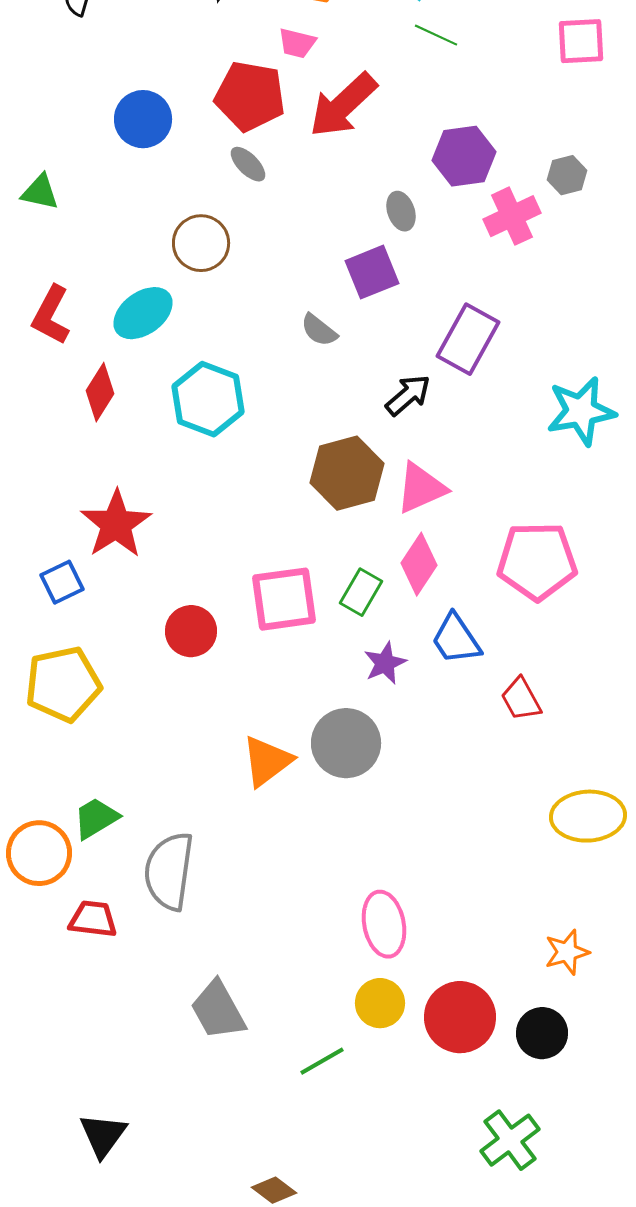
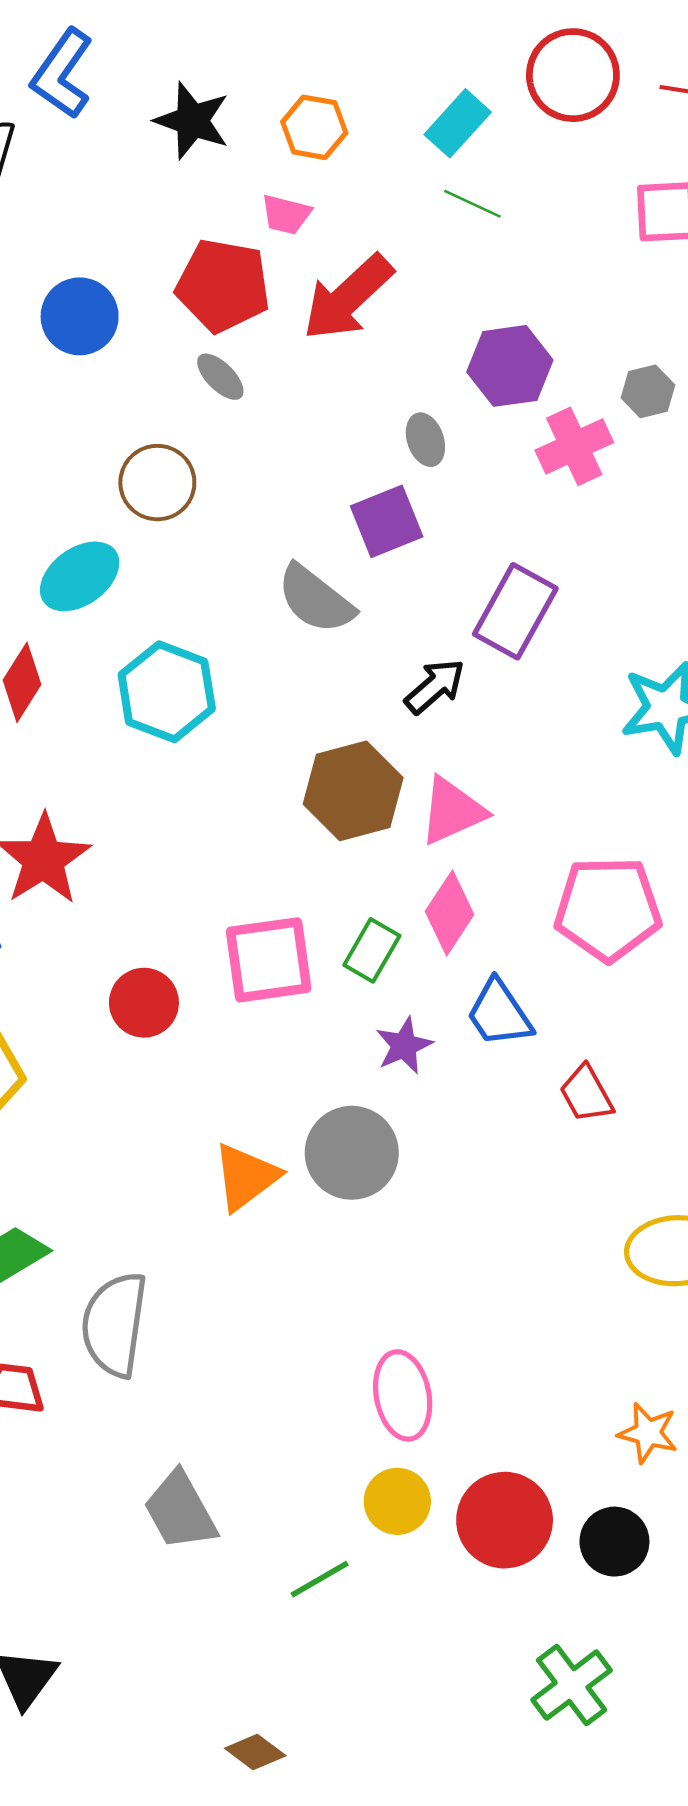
gray semicircle: (319, 330) -> (316, 599), size x1.6
orange star: (567, 952) -> (648, 1433), turned 30

